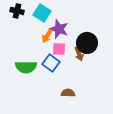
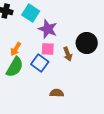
orange arrow: (47, 36) -> (16, 49), moved
black circle: (87, 43) -> (87, 43), moved
green semicircle: (26, 67) -> (15, 67), turned -60

